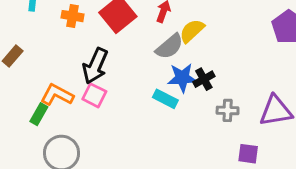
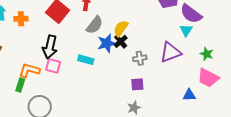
orange cross: (72, 16) -> (21, 19), moved
yellow semicircle: (192, 31) -> (121, 28), moved
cyan rectangle: (165, 99) -> (86, 60), moved
purple square: (248, 154) -> (137, 84), moved

